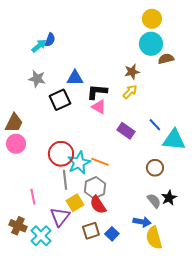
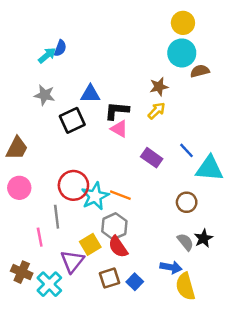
pink circle: (16, 144) -> (19, 188), moved
gray line: (65, 180) -> (57, 217), moved

